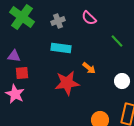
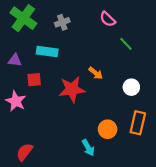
pink semicircle: (89, 18) -> (108, 19), moved
cyan rectangle: (61, 48) -> (47, 51), moved
red square: (22, 73) -> (34, 80), moved

